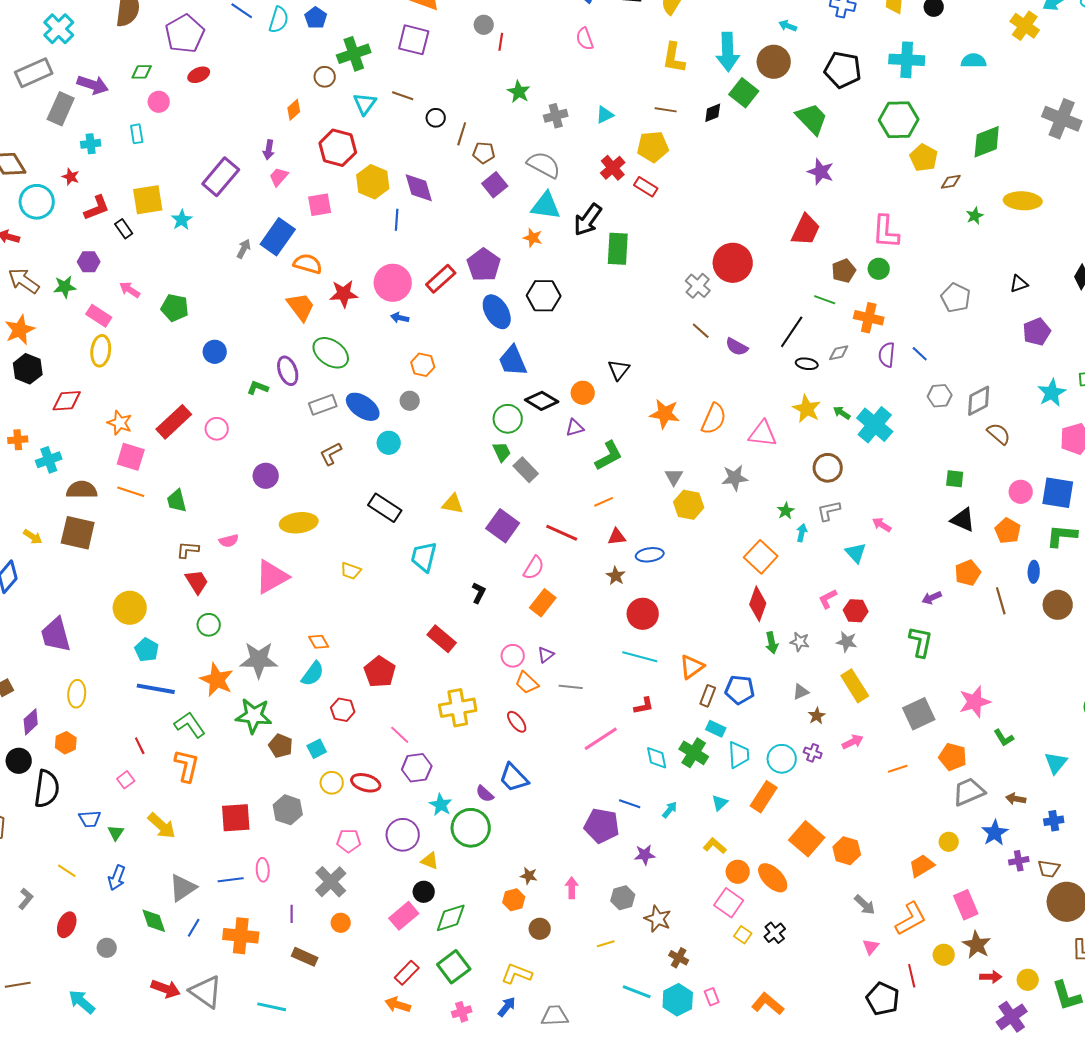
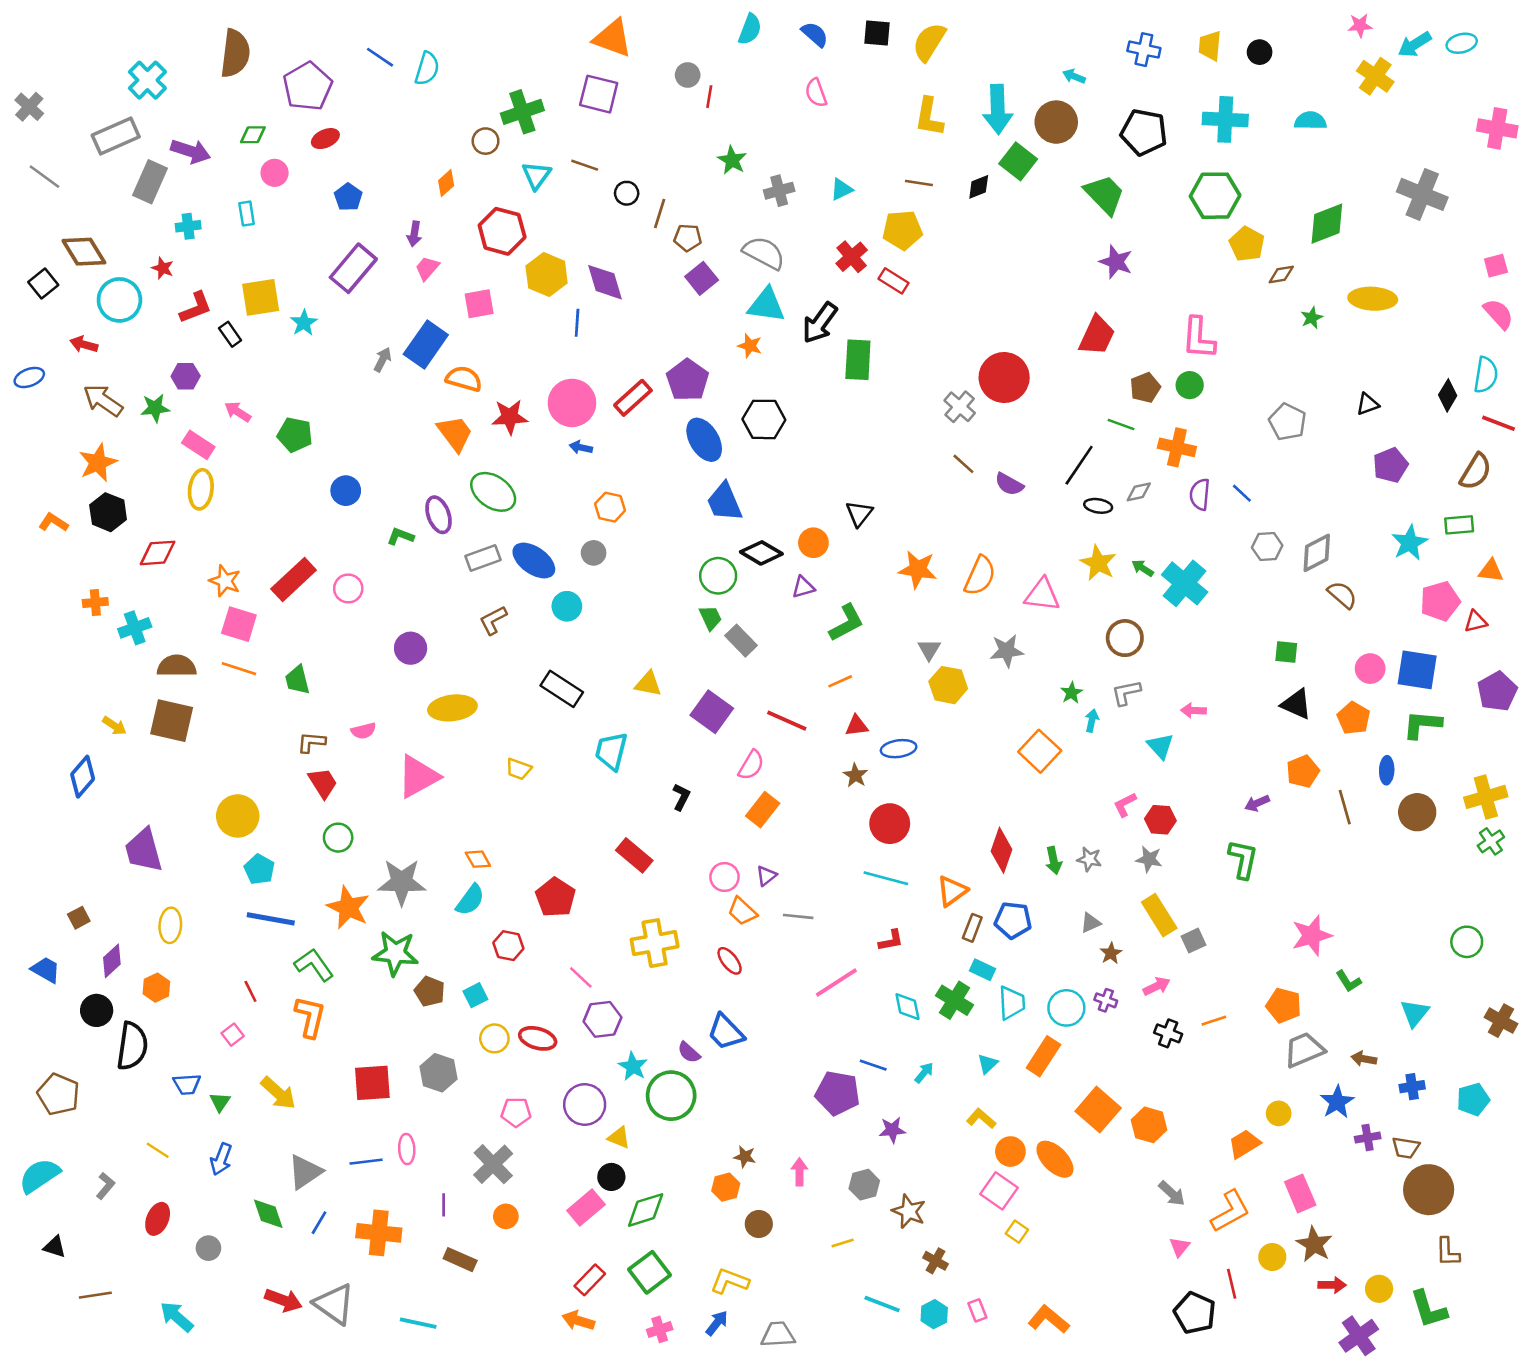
blue pentagon: (316, 18) -> (348, 197), moved
pink arrow: (882, 525) -> (1193, 710), turned -30
red diamond: (758, 604) -> (1002, 850), moved
gray square: (919, 714) -> (1193, 941), moved, size x0.6
black cross: (775, 933) -> (1168, 1033), moved, turned -30
cyan hexagon: (678, 1000) -> (934, 1314), size x0.7

